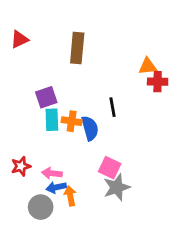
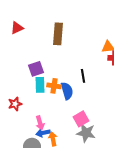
red star: (21, 166) -> (15, 104), moved
pink square: (110, 168) -> (81, 119), turned 35
pink arrow: (52, 173) -> (40, 123), turned -112
gray star: (117, 187) -> (86, 133), turned 30

